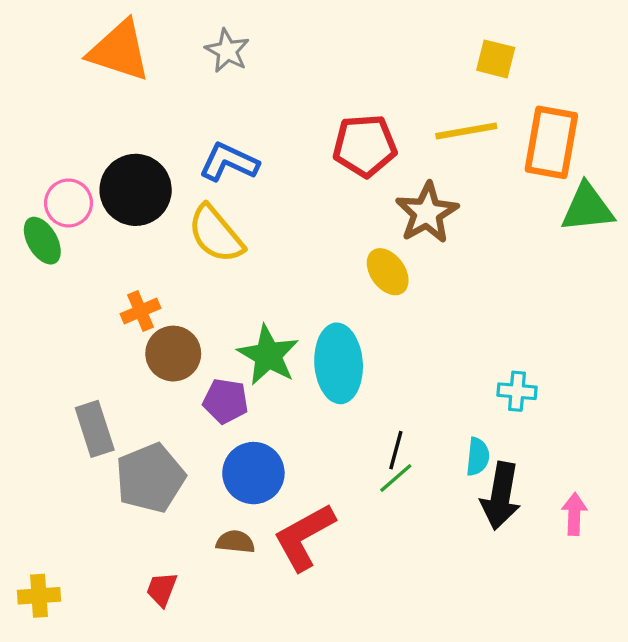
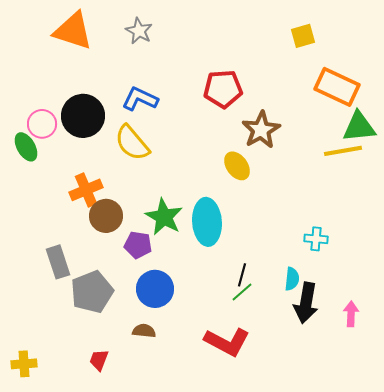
yellow square: (496, 59) -> (303, 36), turned -30
yellow line: (466, 131) -> (343, 151), moved
orange rectangle: (551, 142) -> (337, 87), turned -75
orange cross: (140, 311) -> (86, 190), size x1.4
red L-shape: (304, 537) -> (227, 342), moved, turned -123

